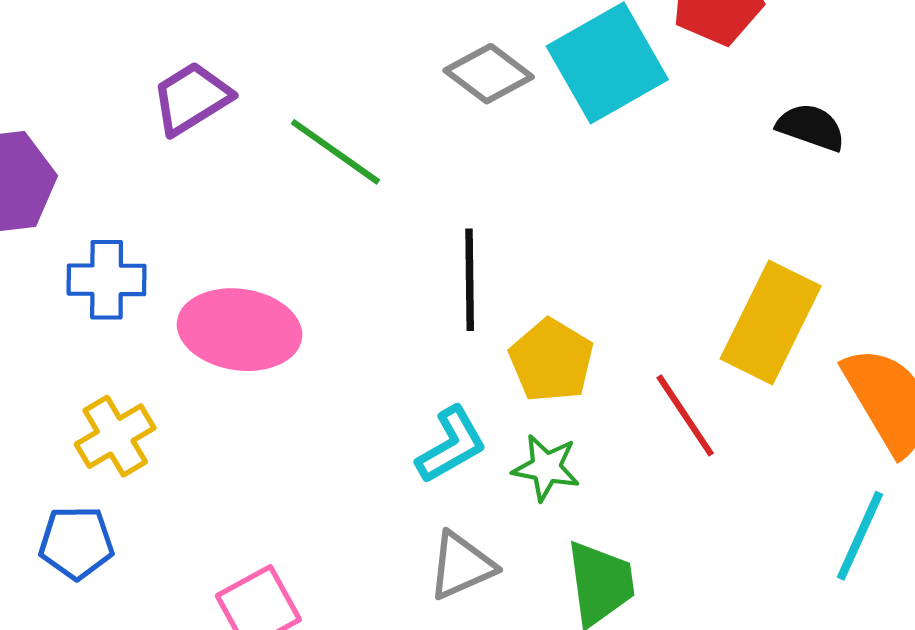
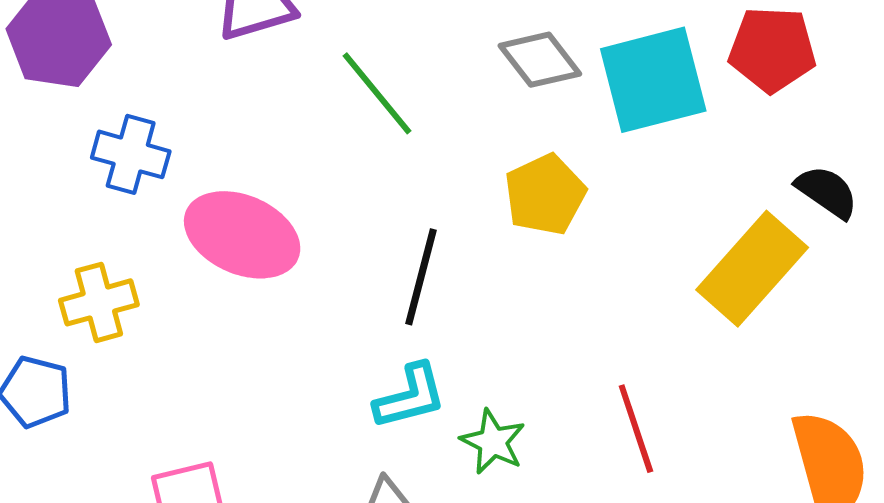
black line: (470, 280) -> (421, 277), moved
yellow rectangle: (771, 322) -> (752, 269), moved
yellow pentagon: (551, 360) -> (545, 195), moved

